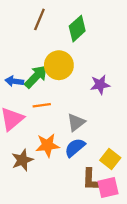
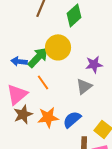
orange line: (42, 105) -> (43, 82), turned 63
gray triangle: (76, 122) -> (84, 86), moved
brown star: (22, 160) -> (23, 114), moved

